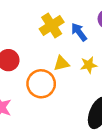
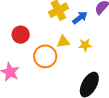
blue arrow: (79, 32) -> (80, 18), turned 84

